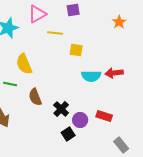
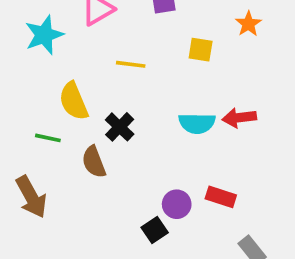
yellow line: (55, 33) -> (131, 64), moved
yellow square: (76, 50) -> (201, 50), moved
black cross: (61, 109) -> (120, 127), moved

